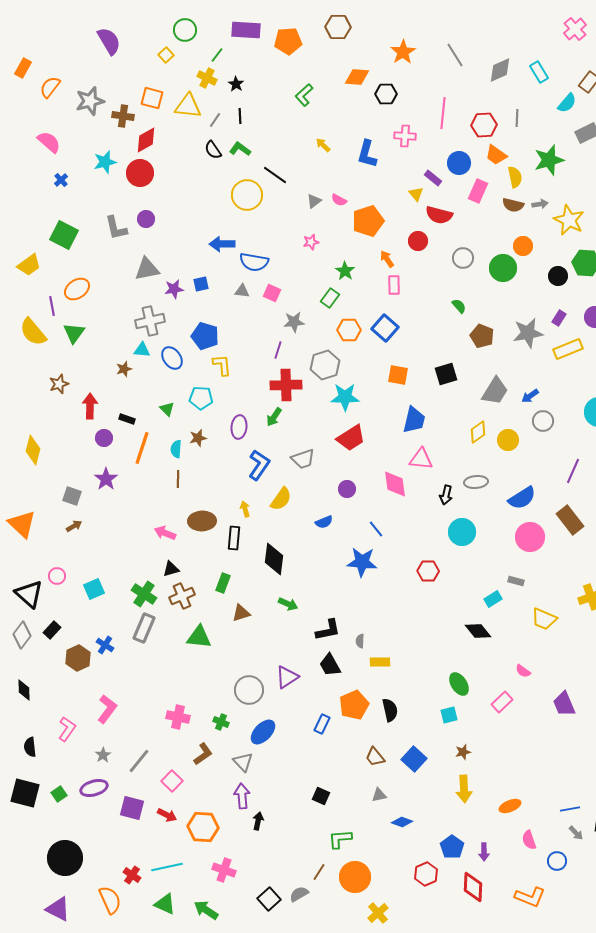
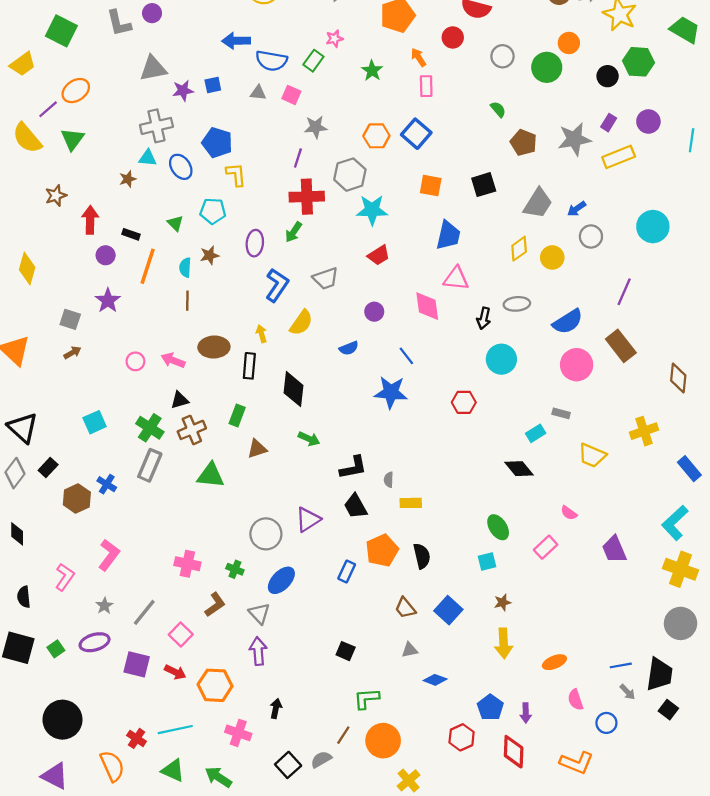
green rectangle: (330, 298) -> (313, 61), moved
purple line: (52, 306) -> (48, 109), turned 60
red trapezoid: (351, 438) -> (379, 255), size x0.7
pink circle: (57, 576) -> (135, 361), moved
black arrow: (258, 821) -> (276, 709), moved

